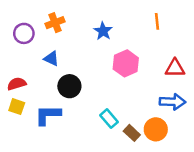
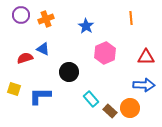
purple circle: (24, 33) -> (21, 15), moved
red semicircle: (17, 84) -> (25, 58), moved
black circle: (69, 86) -> (69, 72), moved

